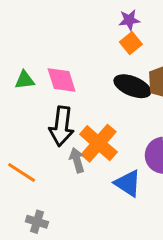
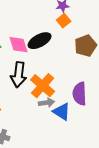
black ellipse: (132, 86) -> (40, 41), moved, turned -50
gray arrow: (77, 160) -> (47, 103), moved, turned 98

